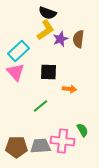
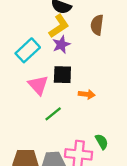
purple star: (60, 39) -> (61, 45), moved
brown semicircle: (78, 39) -> (97, 25), moved
pink triangle: (15, 72) -> (38, 85), moved

